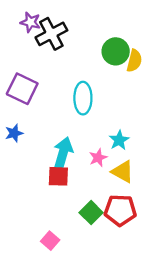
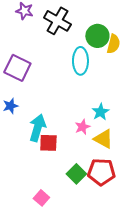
black cross: (51, 34) -> (57, 21), moved, turned -32
cyan ellipse: (83, 98) -> (80, 61), moved
cyan arrow: (63, 153) -> (37, 128), moved

